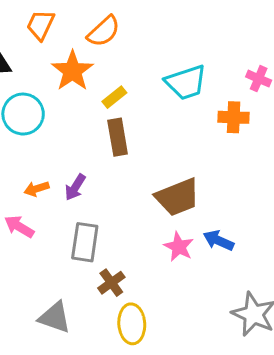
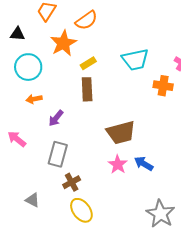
orange arrow: (37, 189) -> (34, 99), moved
gray triangle: (55, 317) -> (32, 200), size x0.7
yellow ellipse: (132, 324) -> (81, 210), turned -40

